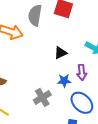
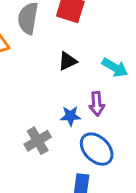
black triangle: (60, 53) -> (68, 61), moved

